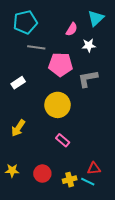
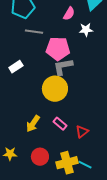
gray L-shape: (88, 79) -> (63, 67), moved
yellow arrow: (18, 128) -> (33, 124), moved
red triangle: (94, 168) -> (82, 132), moved, turned -32
yellow cross: (70, 180) -> (67, 163), size x1.5

